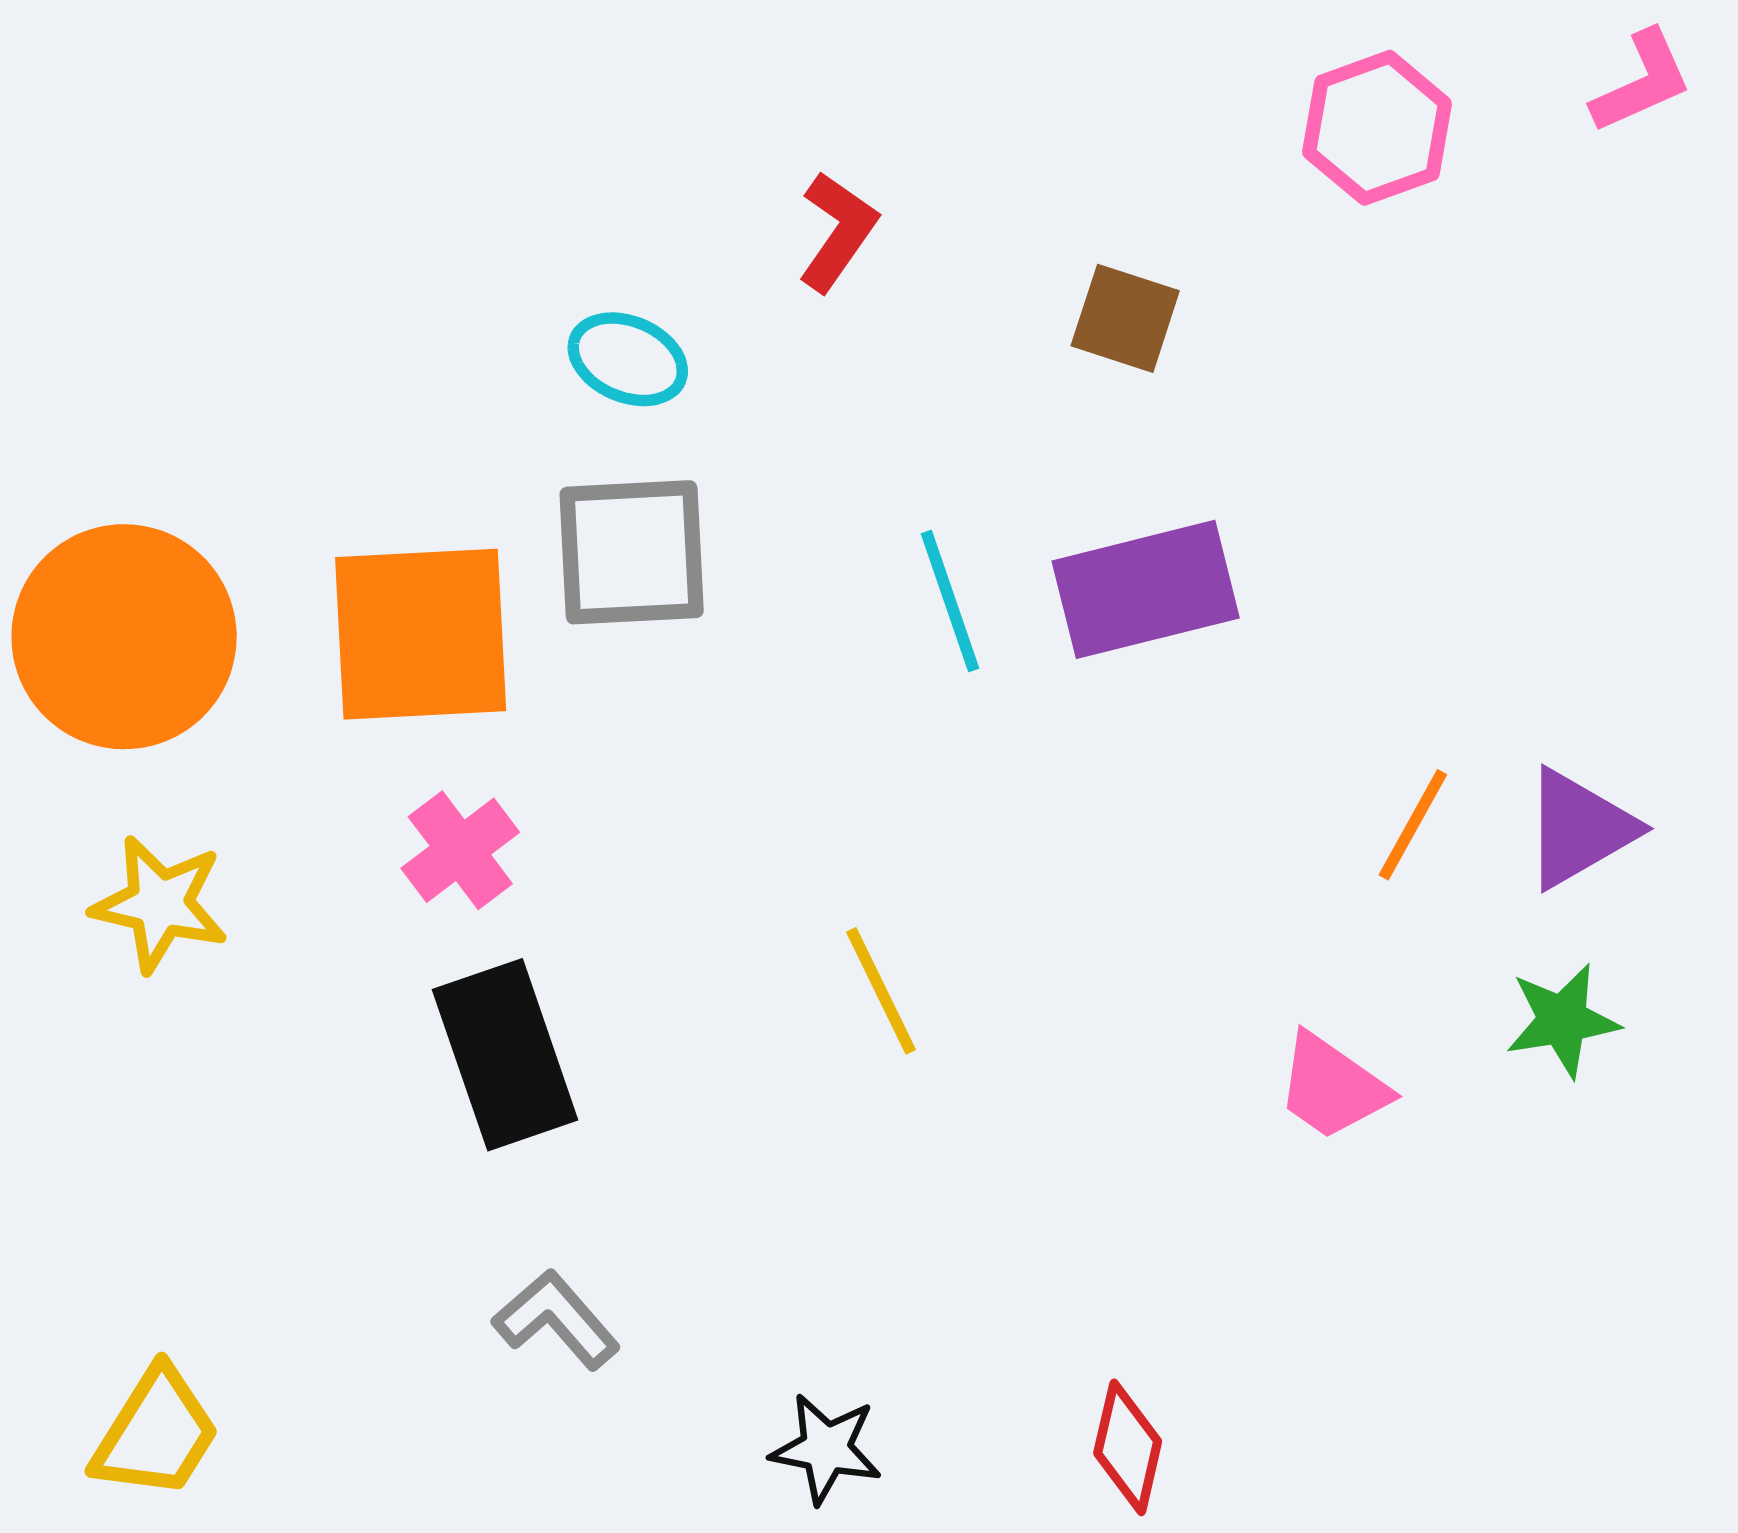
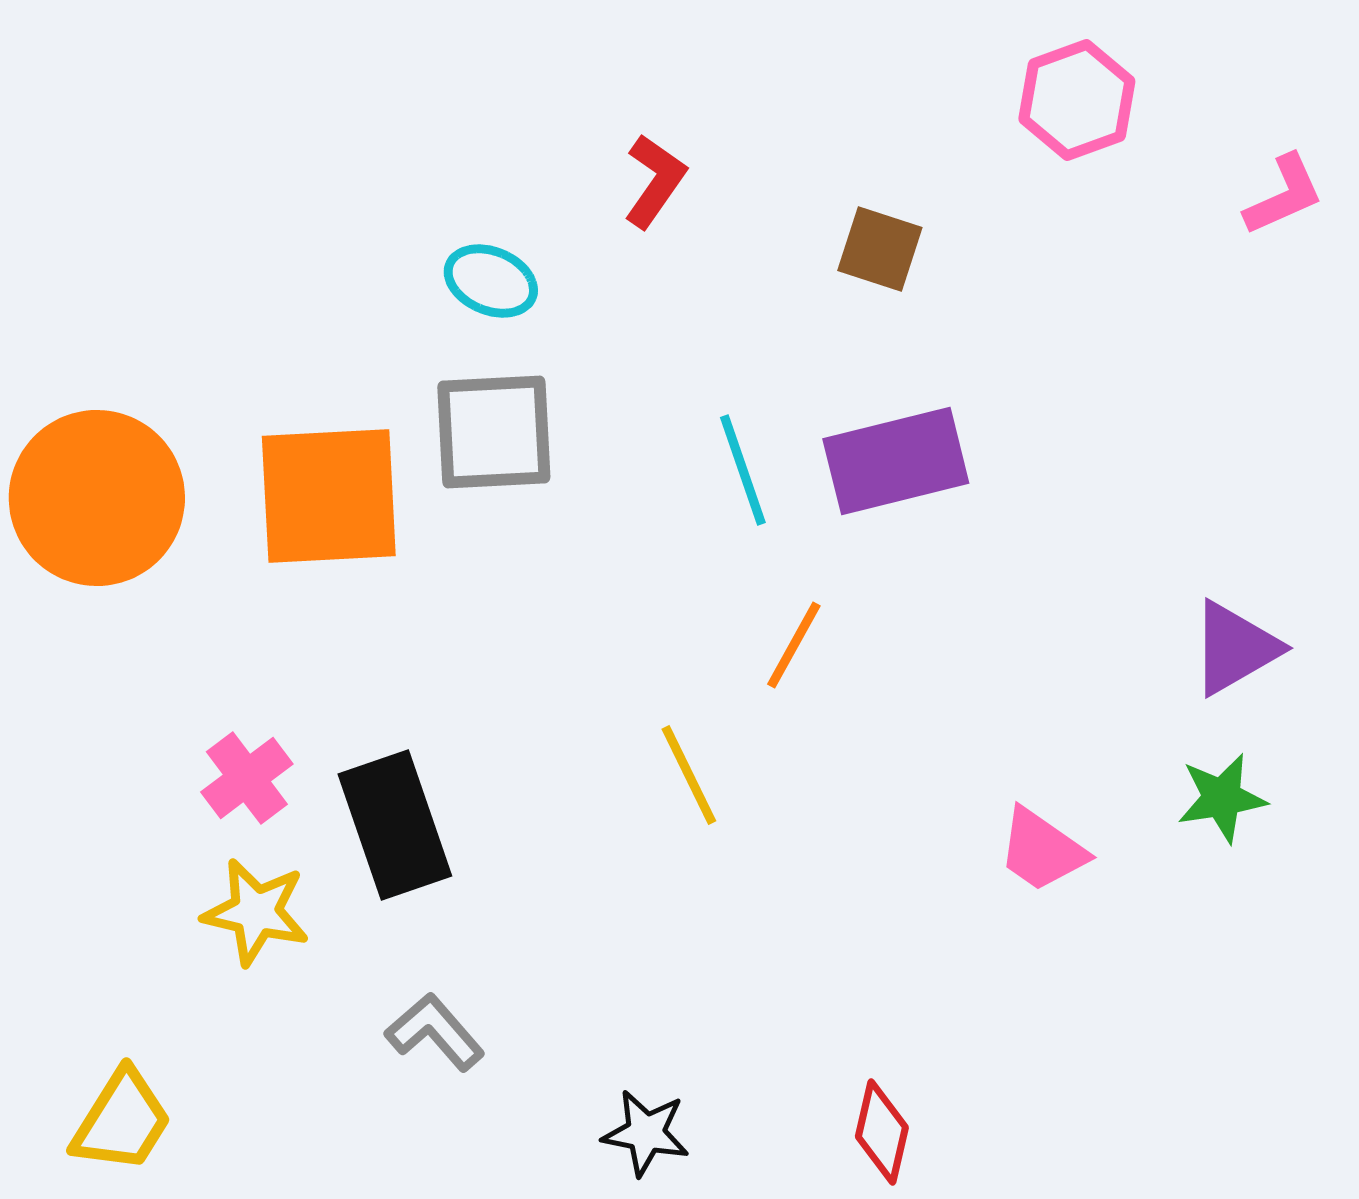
pink L-shape: (1642, 82) -> (1284, 195), moved
orange line: (1413, 825) -> (794, 645), moved
pink cross: (460, 850) -> (247, 778), moved
yellow star: (160, 904) -> (256, 912), moved

